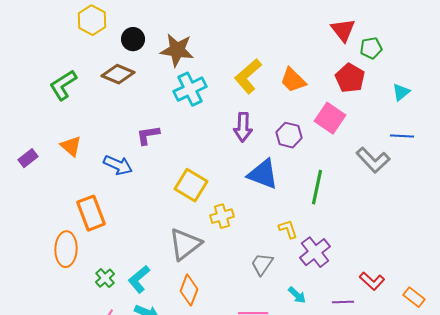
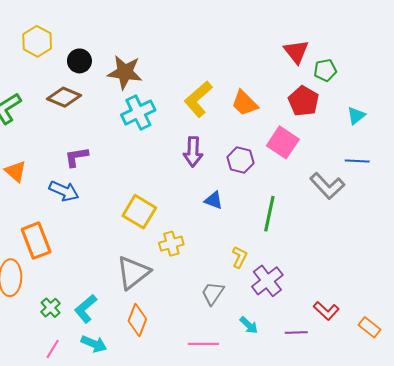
purple L-shape: (148, 135) -> (76, 157), moved
blue triangle: (263, 174) -> (214, 200), size x0.6
yellow L-shape: (288, 229) -> (239, 257), turned 45

